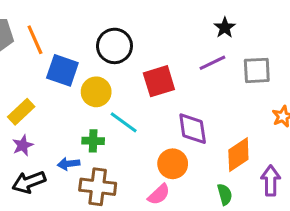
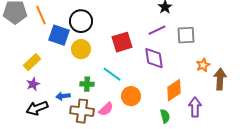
black circle: (114, 46) -> (81, 21), moved
cyan line: (124, 122) -> (112, 74), moved
purple diamond: (193, 129) -> (154, 58), moved
green cross: (93, 141) -> (87, 84), moved
pink semicircle: (159, 194) -> (106, 109), moved

